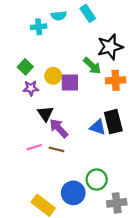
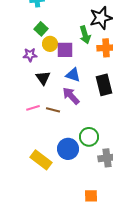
green arrow: (92, 66) -> (85, 35), turned 30
green square: (25, 67) -> (41, 29), moved
blue triangle: (98, 127) -> (73, 75), moved
purple arrow: (59, 128) -> (71, 96), moved

